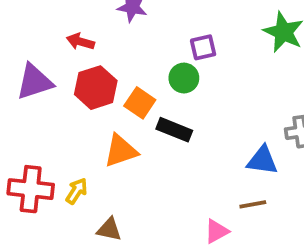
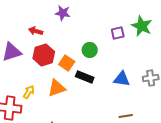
purple square: (203, 47) -> (118, 33), moved
blue triangle: (262, 160) -> (122, 79), moved
yellow arrow: (77, 191) -> (29, 92), moved

